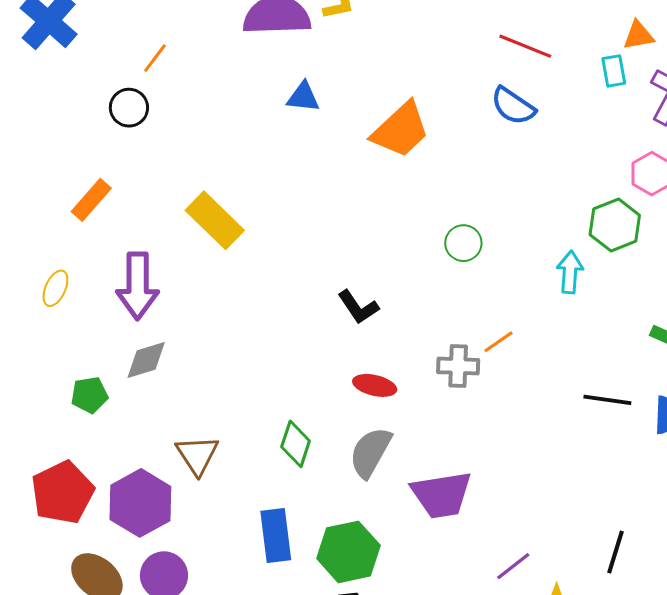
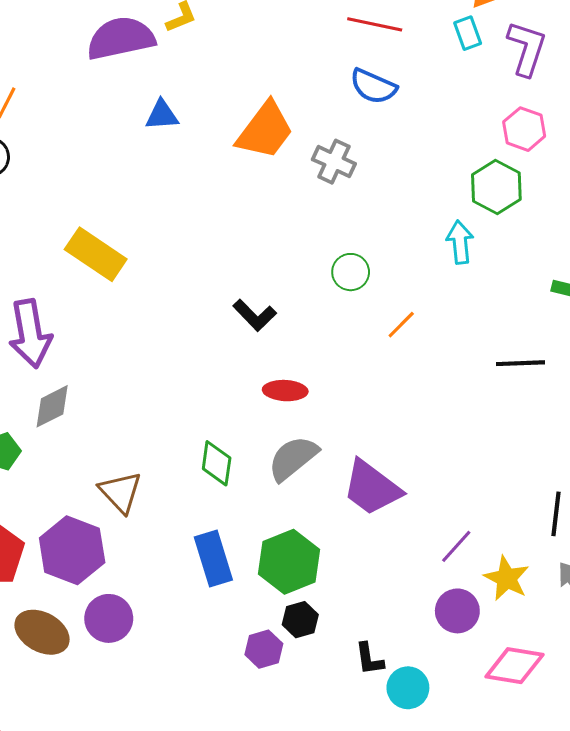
green circle: (463, 243) -> (351, 272), moved
gray cross: (458, 366) -> (334, 162), moved, turned 33
gray semicircle: (370, 452) -> (293, 458), turned 32
purple trapezoid: (442, 495) -> (372, 488), turned 56

